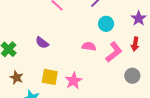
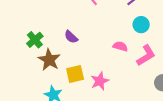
brown star: (16, 77) -> (49, 60), moved, size x1.5
yellow square: (50, 77) -> (75, 74), turned -30

